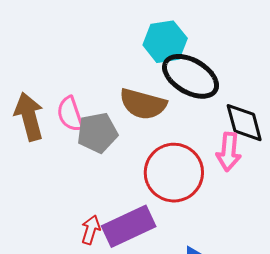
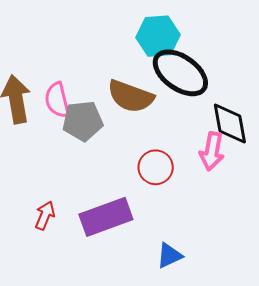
red circle: (174, 173) -> (156, 167), size x0.6
red arrow: (91, 230) -> (45, 216), moved

